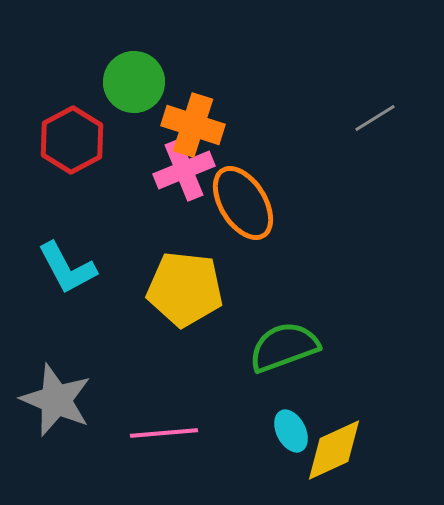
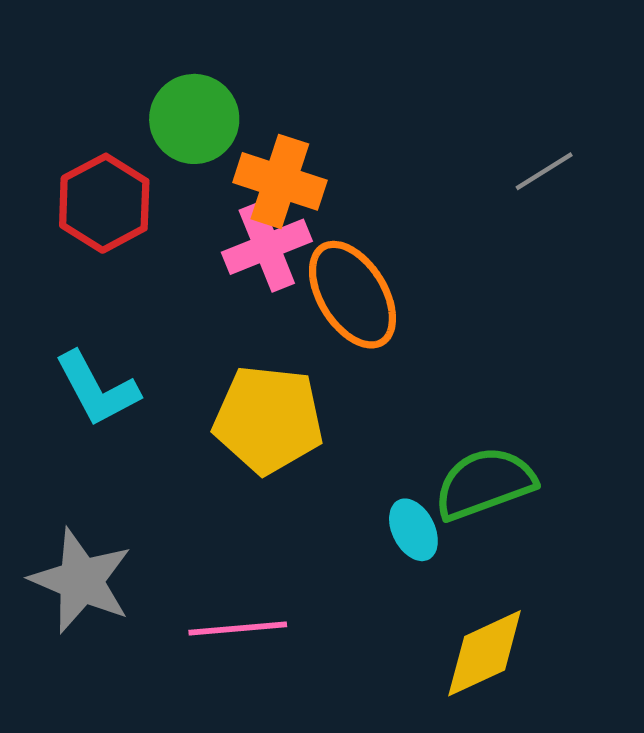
green semicircle: (284, 347) -> (485, 483), moved
cyan ellipse: (291, 431) -> (413, 530), moved

